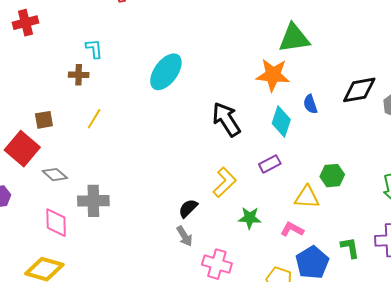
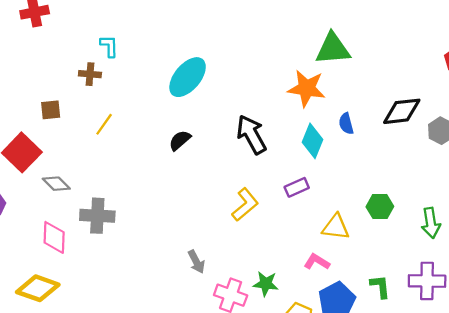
brown square: (44, 120) -> (51, 110), moved
green hexagon: (332, 176) -> (380, 207), moved
black semicircle: (188, 208) -> (180, 140), moved
green star: (250, 218) -> (266, 284), moved

